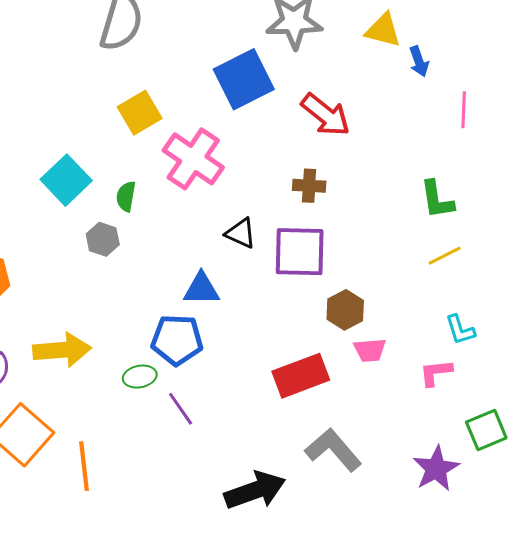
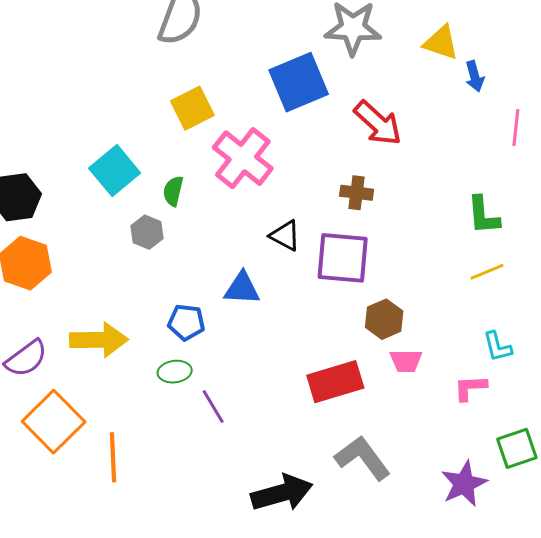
blue pentagon: (177, 340) -> (186, 322), moved, size x0.7

